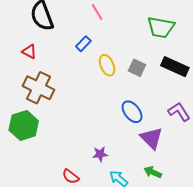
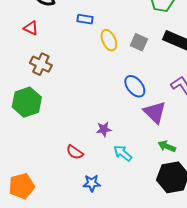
blue rectangle: (83, 44) -> (85, 19), turned 56
brown cross: (39, 88) -> (41, 64), size x0.7
green arrow: (153, 172) -> (167, 146), moved

